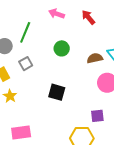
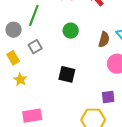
brown semicircle: (95, 58) -> (104, 39), turned 119

